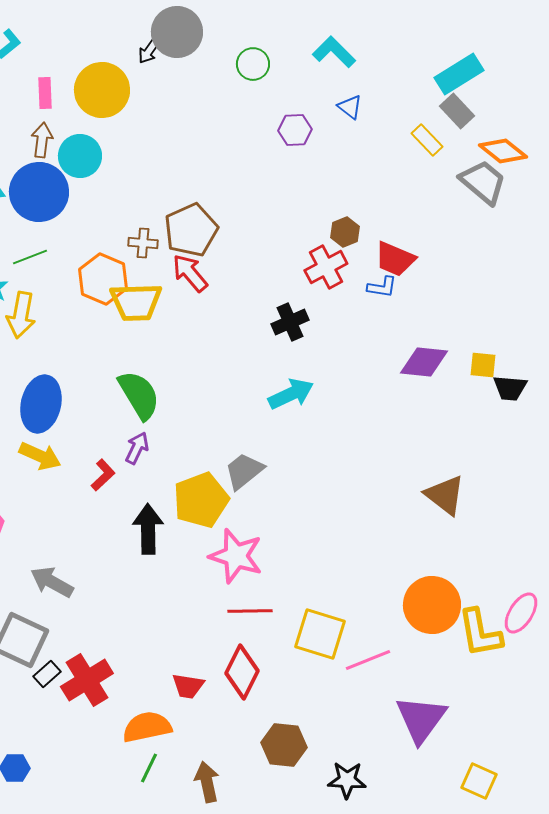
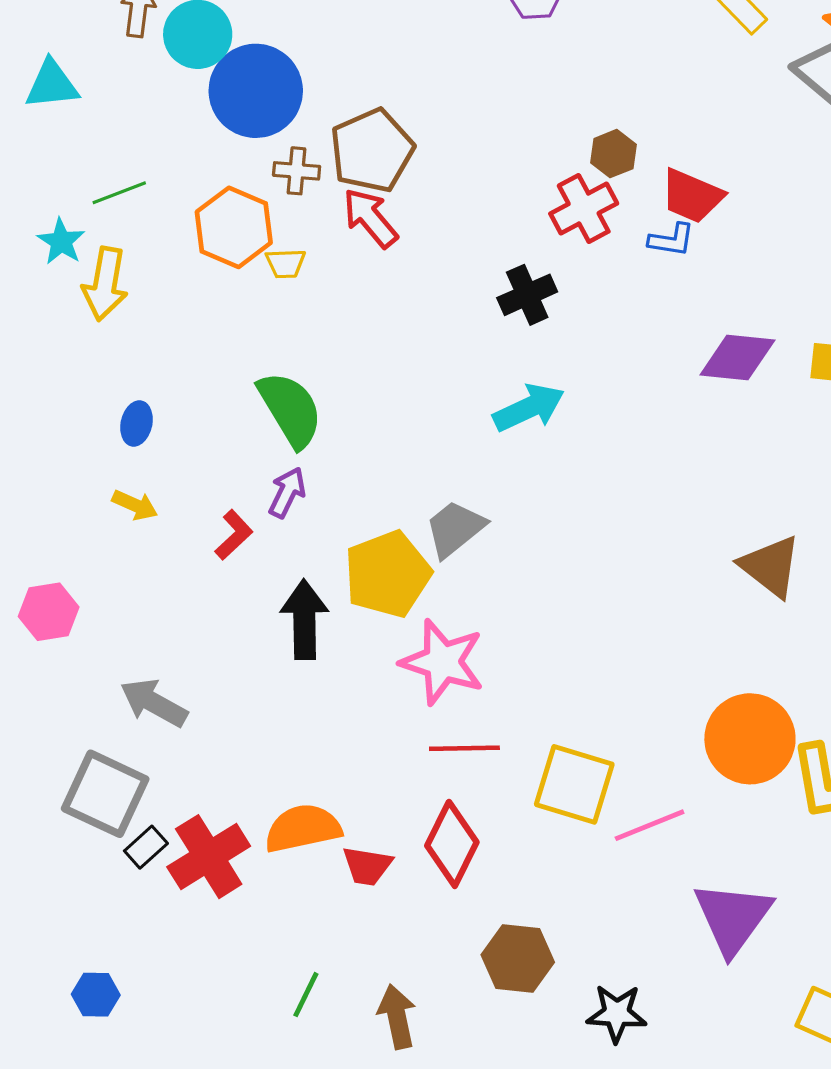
blue circle: (39, 192) -> (256, 91), moved
yellow trapezoid: (136, 302) -> (286, 263), size x0.5
blue ellipse: (41, 404) -> (137, 423), size x0.5
yellow arrow: (40, 456) -> (135, 505), size x0.7
orange semicircle: (147, 727) -> (303, 828), moved

